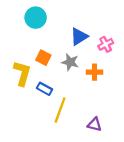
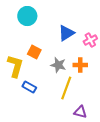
gray star: (70, 62) -> (58, 65), moved
blue rectangle: (44, 89) -> (29, 87), moved
yellow line: (60, 110) -> (66, 88), moved

